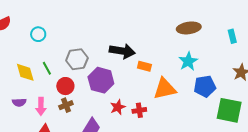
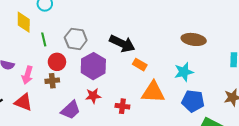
yellow diamond: (25, 72) -> (24, 22), moved
red star: (118, 107) -> (93, 96), moved

